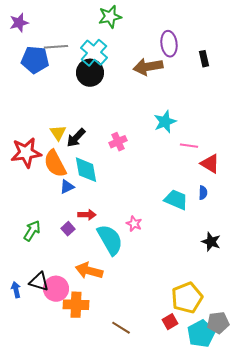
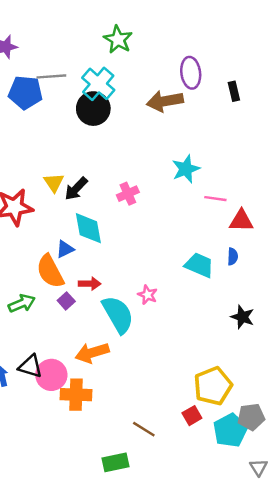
green star: (110, 17) -> (118, 39), turned -30
orange semicircle: (55, 164) -> (50, 271), moved
red triangle: (210, 164) -> (241, 221), turned -30
green arrow: (32, 231) -> (22, 303), turned 35
orange arrow: (89, 271) -> (92, 353), turned -32
brown line: (121, 328) -> (144, 429), moved

